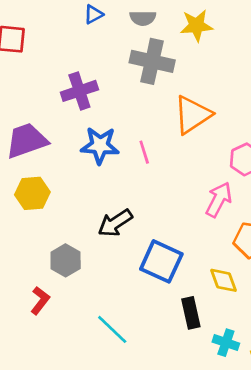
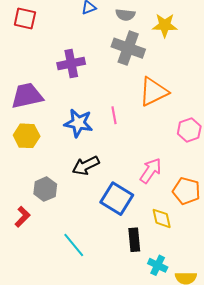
blue star: (100, 146) -> (78, 123), moved
pink arrow: (219, 200) -> (151, 171), moved

